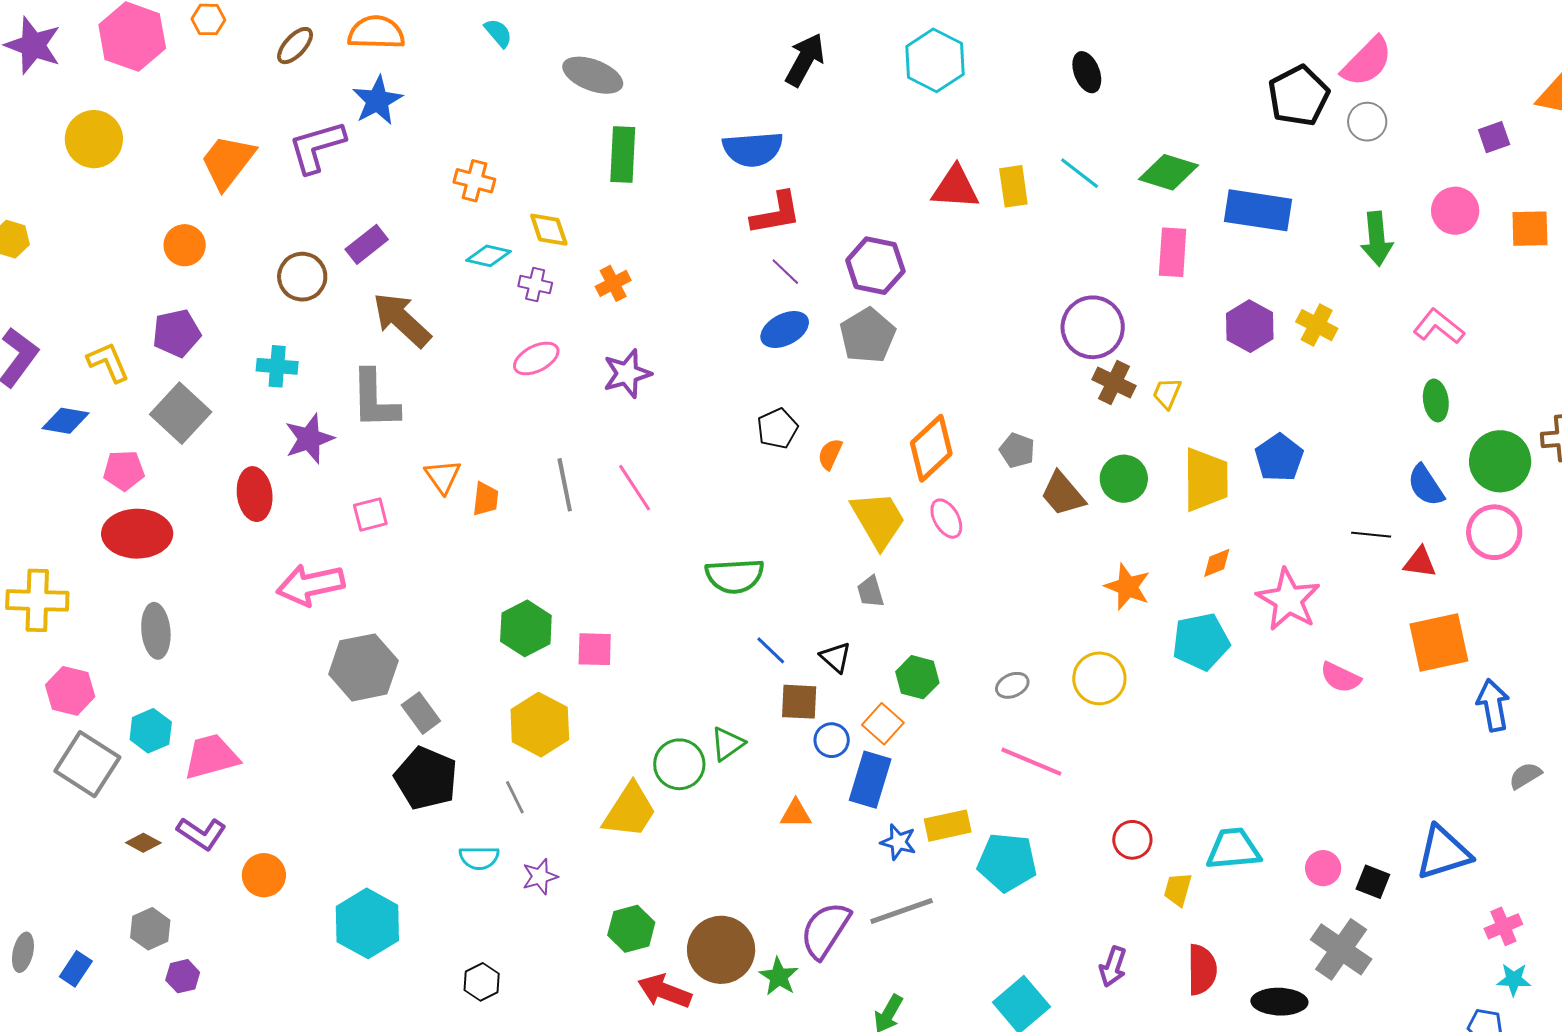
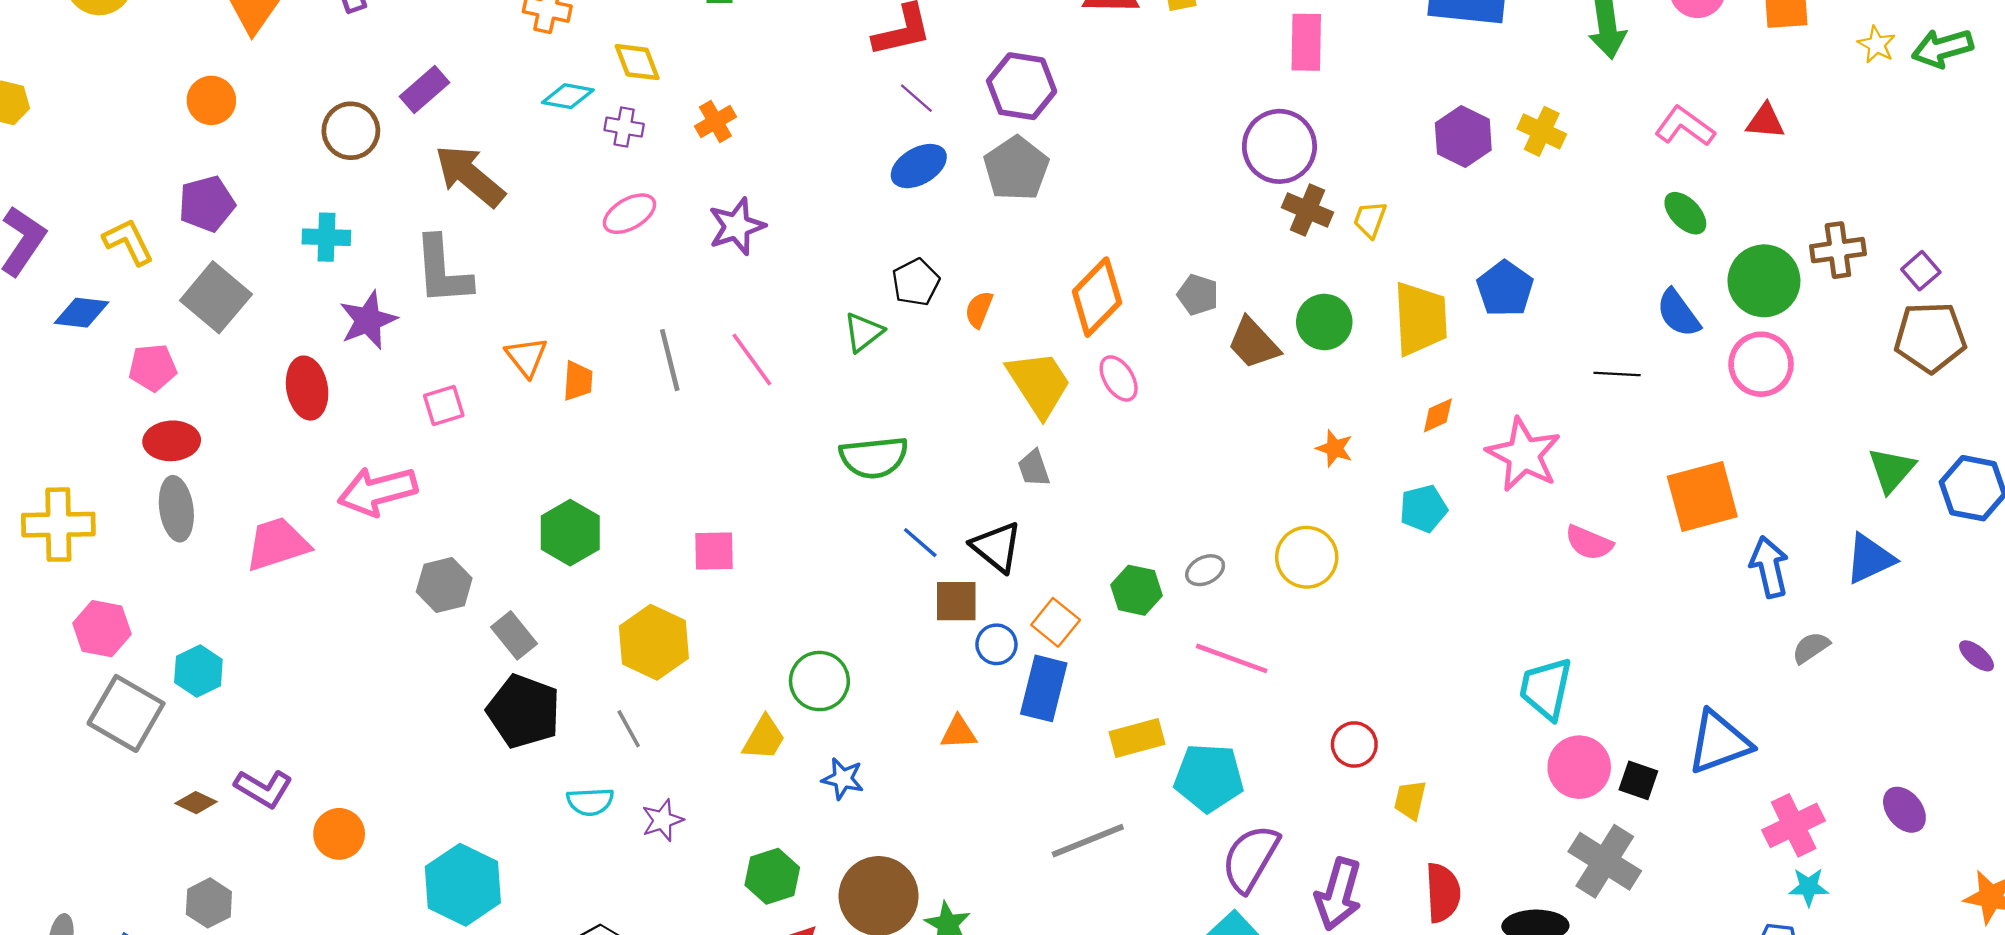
pink rectangle: (1173, 252) -> (1306, 42), moved
green ellipse: (1436, 400) -> (1685, 213), turned -33
red ellipse: (137, 534) -> (172, 441), size x0.7
red triangle: (1420, 562) -> (1765, 121), moved
orange star: (1128, 587) -> (1335, 448), size x0.7
green hexagon: (526, 628) -> (570, 533), moved
gray ellipse: (156, 631) -> (176, 509), moved
cyan pentagon: (1201, 642) -> (1423, 509), size x0.7
black triangle: (836, 657) -> (997, 547), size x1.4
gray hexagon: (363, 667) -> (444, 585), size x0.7
green hexagon: (917, 677) -> (1137, 590), moved
green triangle: (728, 744) -> (864, 332), moved
pink trapezoid: (211, 757) -> (277, 544), moved
yellow trapezoid: (630, 811) -> (764, 738), size x0.7
blue star: (898, 842) -> (843, 779), moved
cyan trapezoid: (1233, 849) -> (1546, 689), moved, turned -70
pink circle: (1323, 868) -> (1579, 767), size x1.5
pink cross: (1503, 926) -> (1794, 825), size x1.4
purple semicircle: (825, 930) -> (1250, 858), moved
purple arrow: (1113, 967) -> (1338, 894), size x1.5

